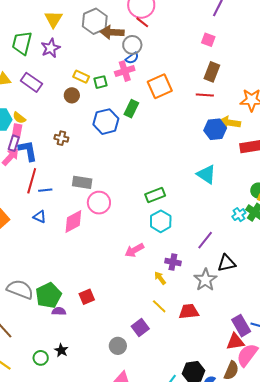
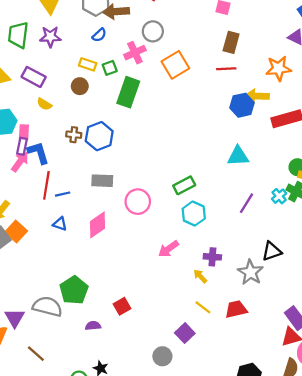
gray circle: (132, 45) -> (153, 31), moved
purple star: (51, 48) -> (50, 37), turned 30
blue semicircle: (132, 58) -> (99, 35), moved
green rectangle: (131, 109) -> (128, 92), moved, size x1.5
yellow semicircle: (19, 118) -> (44, 104), moved
blue hexagon: (106, 122) -> (99, 136), moved
cyan triangle: (206, 174) -> (238, 156), turned -30
pink circle: (99, 203) -> (138, 202), moved
purple line: (205, 240) -> (247, 203), moved
green pentagon: (48, 295) -> (74, 290), moved

